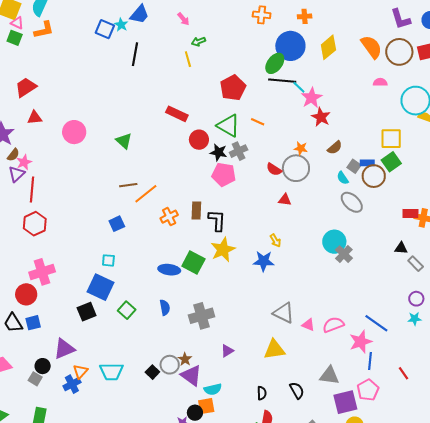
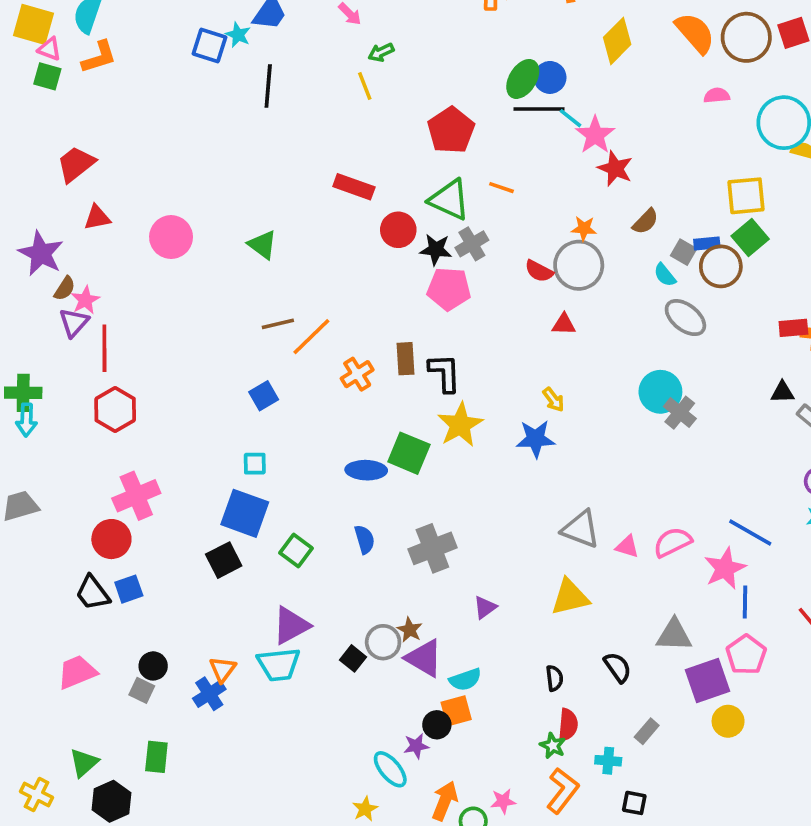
blue circle: (290, 46) -> (550, 77), moved, size x0.6
purple triangle: (64, 349) -> (291, 625), moved

